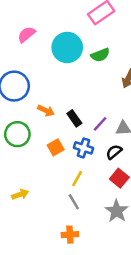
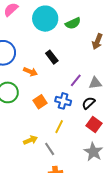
black rectangle: (74, 118) -> (52, 57), moved
yellow arrow: (20, 194) -> (30, 140), moved
gray line: (74, 202) -> (50, 149), moved

